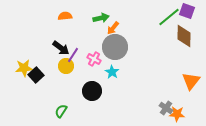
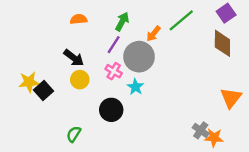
purple square: (187, 11) -> (226, 13), turned 35
green line: (169, 17) -> (181, 20), moved
green arrow: (101, 18) -> (122, 22), turned -49
orange arrow: (113, 28) -> (154, 34), moved
purple line: (73, 55) -> (114, 45), moved

